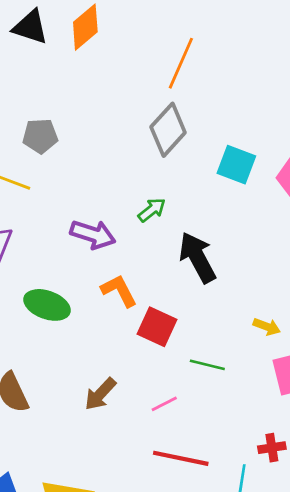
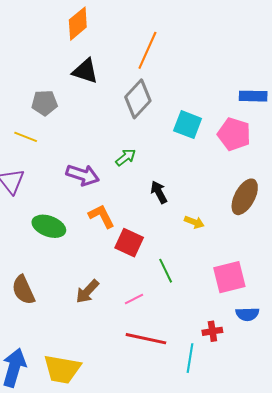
black triangle: (30, 27) -> (85, 71), moved
black arrow: (197, 257) -> (159, 192), size x0.6
yellow arrow: (267, 327) -> (194, 222), moved
green line: (207, 365) -> (166, 271), turned 50

